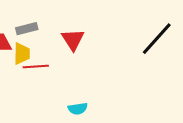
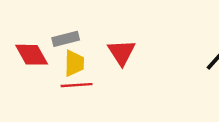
yellow trapezoid: (22, 54) -> (74, 63), moved

